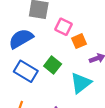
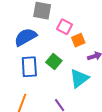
blue rectangle: (26, 71) -> (29, 67), turned 55

